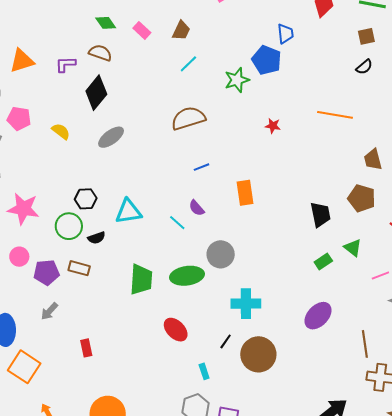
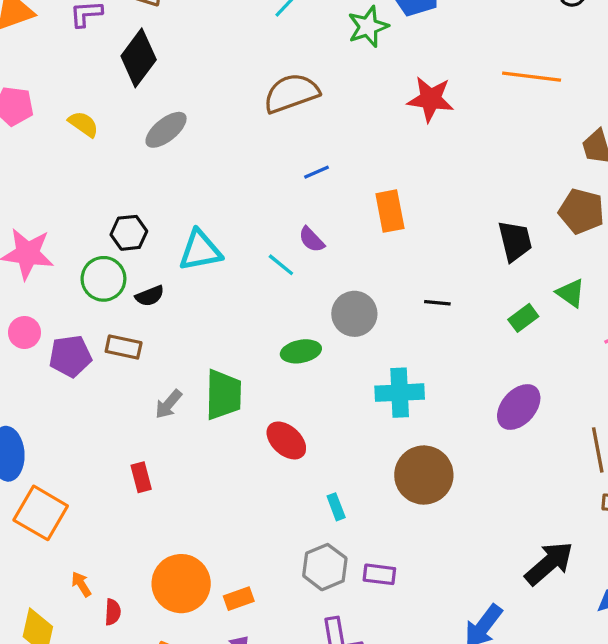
red star: (273, 126) -> (431, 99), size x1.8
green ellipse: (187, 276) -> (301, 351), size x0.7
green trapezoid: (141, 280) -> (223, 395), moved
gray arrow: (49, 311) -> (168, 404), moved
black line: (226, 341) -> (437, 303), moved, turned 63

